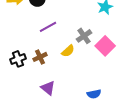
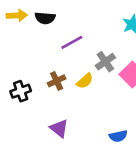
purple line: (48, 27) -> (72, 42), moved
brown cross: (40, 57) -> (57, 81), moved

